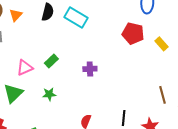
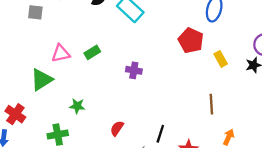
green star: (49, 94) -> (77, 106), moved
brown line: (162, 95) -> (211, 104), moved

